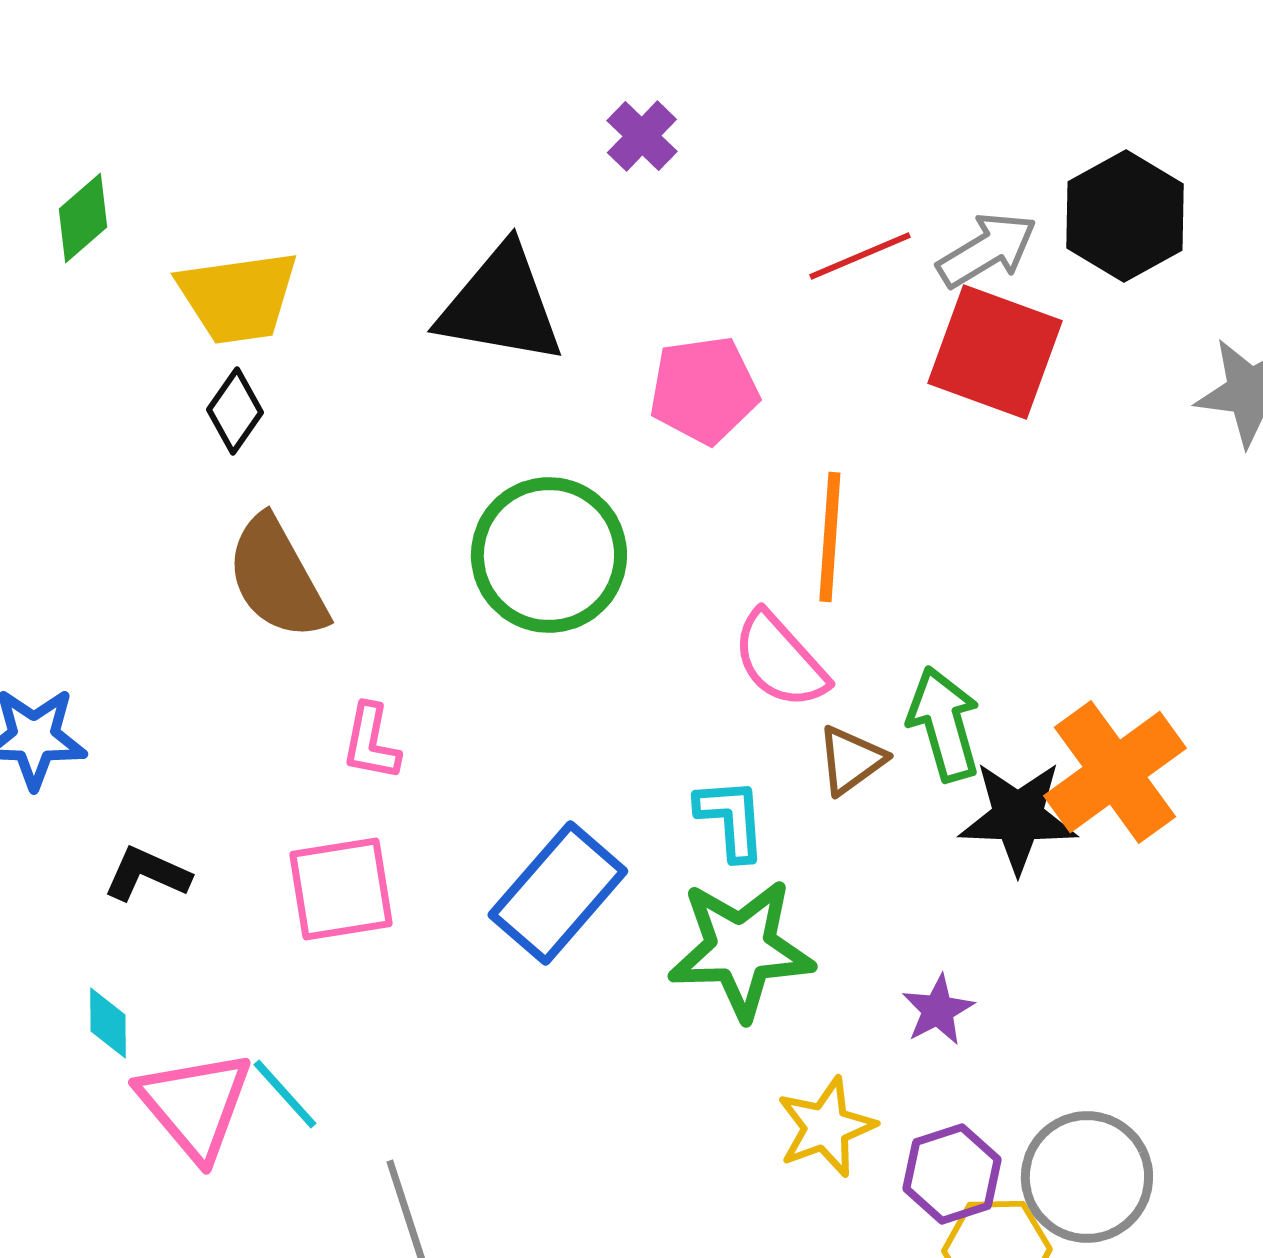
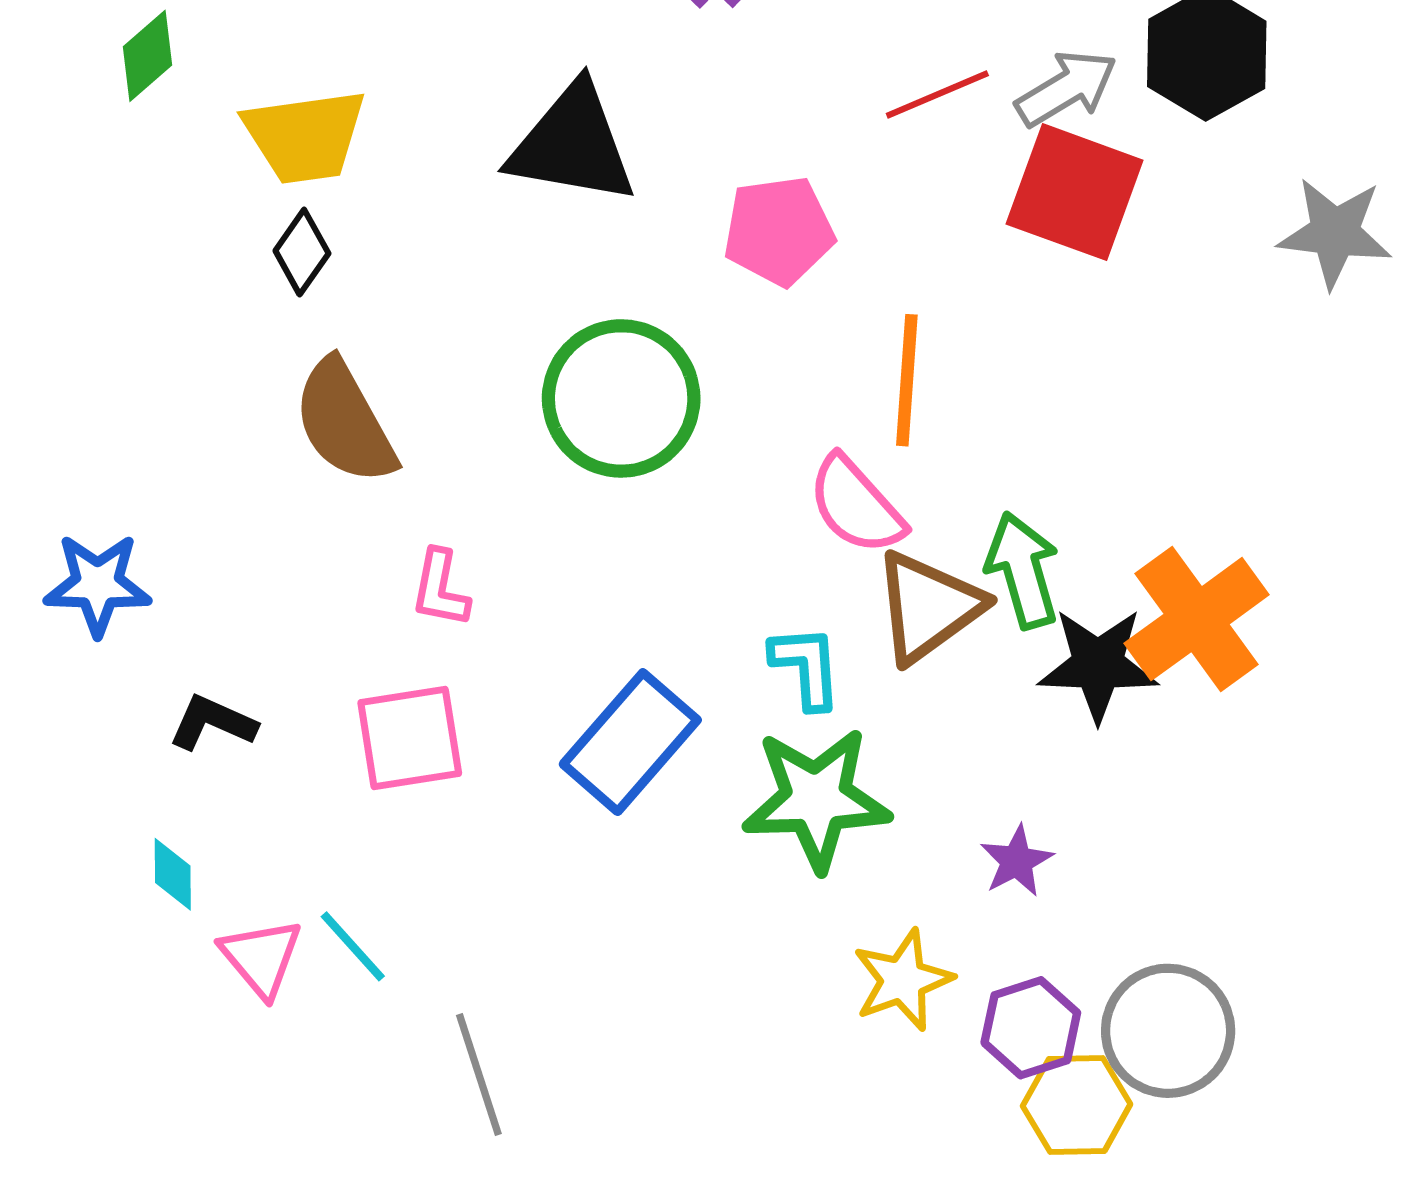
brown triangle: (851, 760) -> (928, 607), size x1.6
pink triangle: (195, 1105) -> (261, 958), size x0.7

